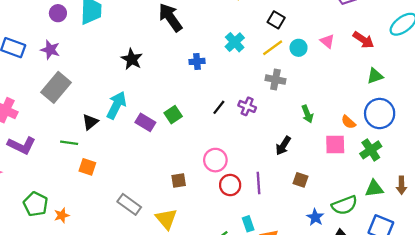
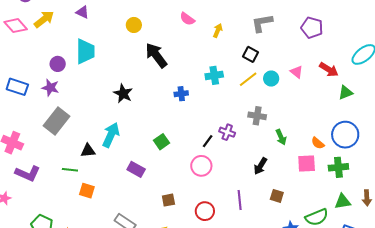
purple circle: (58, 13) -> (58, 64), moved
cyan cross: (235, 42) -> (214, 75), turned 36
green triangle: (375, 76) -> (346, 93), moved
gray cross: (275, 80) -> (257, 116), moved
black line: (219, 107) -> (208, 141), moved
black triangle: (90, 122) -> (88, 151), turned 35
purple rectangle: (145, 122) -> (136, 169), moved
green cross: (371, 150) -> (338, 167), turned 30
pink circle: (215, 160) -> (201, 166), moved
red circle: (230, 185) -> (205, 211), moved

